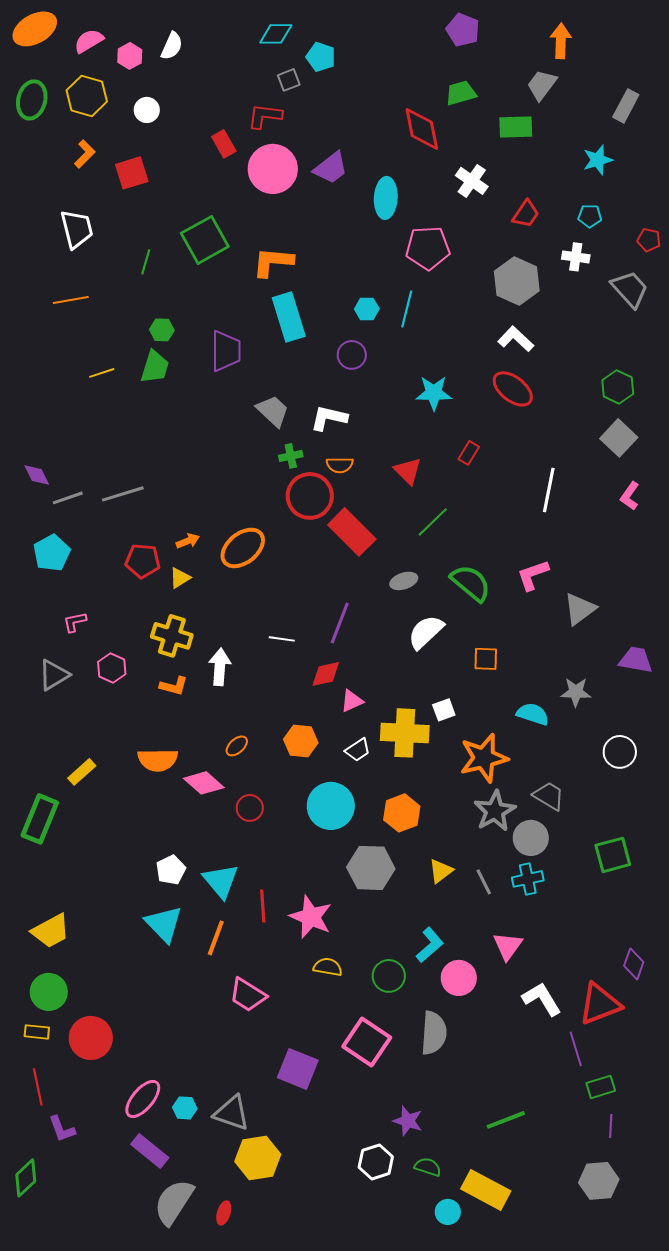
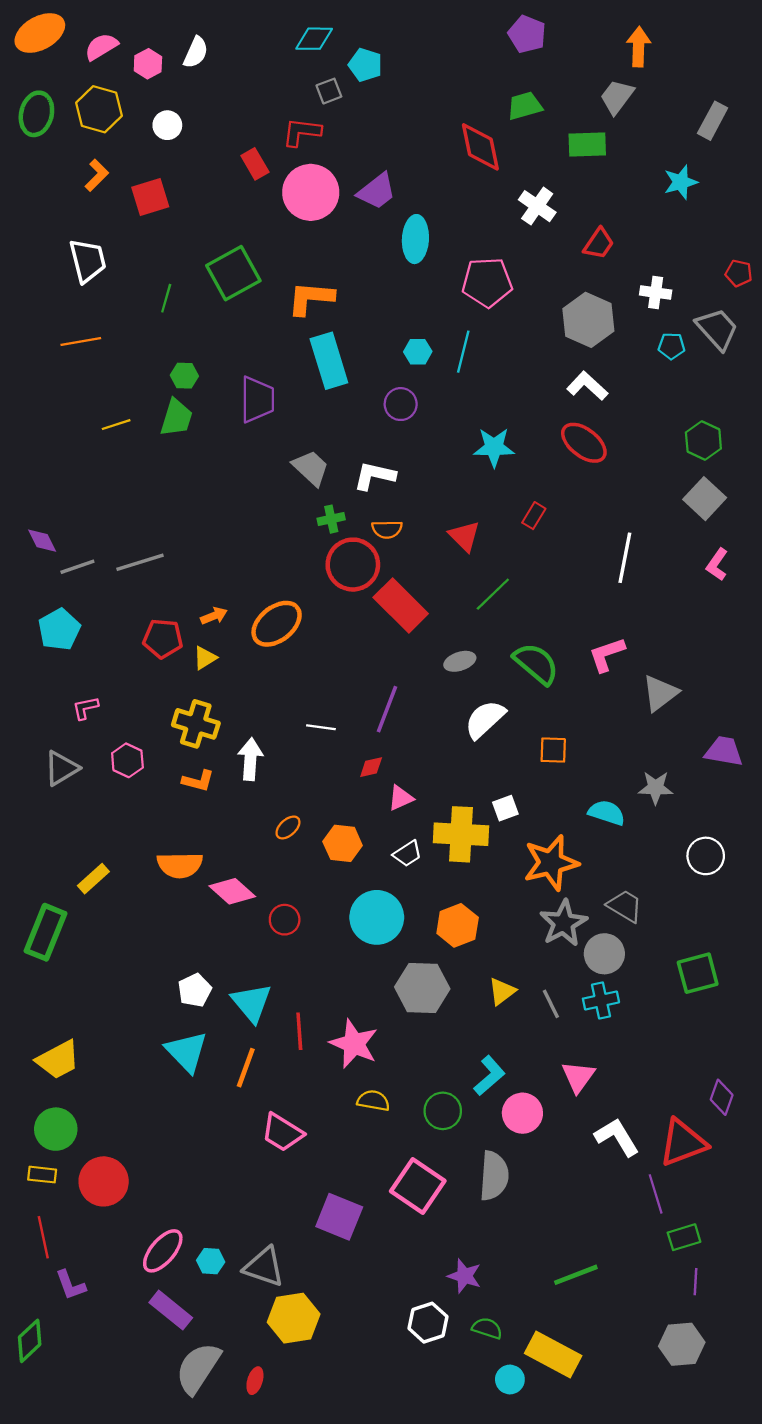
cyan ellipse: (386, 198) -> (415, 239), moved
cyan pentagon: (590, 216) -> (672, 346), moved
red diamond: (326, 674) -> (371, 767), size x0.7
orange ellipse: (237, 746) -> (288, 827), moved

